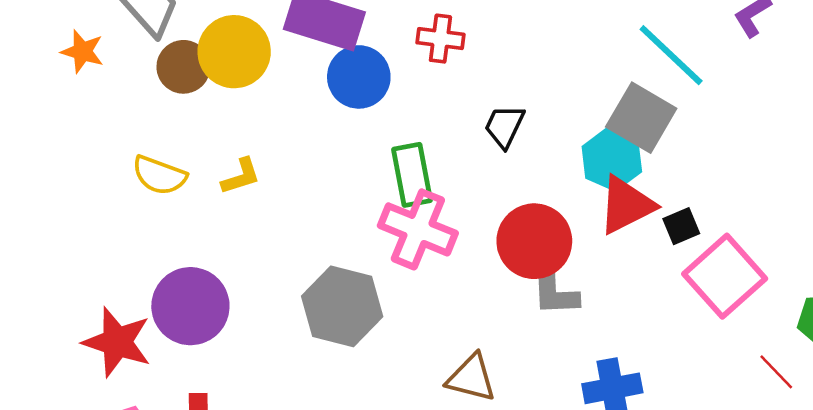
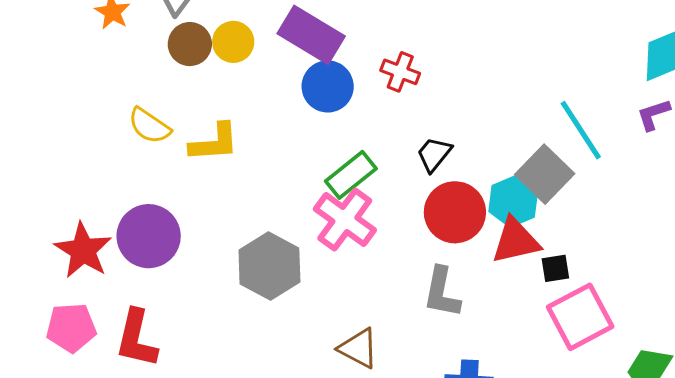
yellow circle: (234, 52) -> (233, 42), size x0.7
green rectangle: (412, 175) -> (351, 175), turned 48
yellow L-shape: (241, 176) -> (214, 143), size x1.5
red circle: (534, 241) -> (455, 212), moved

